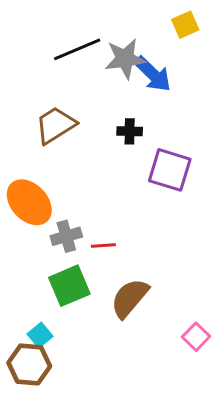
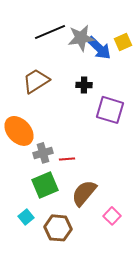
yellow square: (185, 25) -> (123, 42), moved
pink square: (196, 337) -> (112, 216), moved
brown hexagon: (29, 364) -> (58, 228), moved

